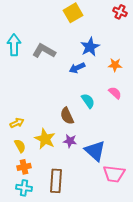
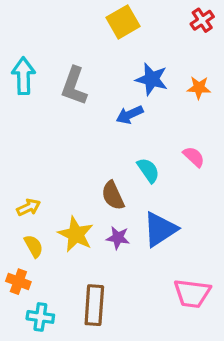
red cross: (120, 12) -> (202, 20), turned 32
blue star: (90, 47) -> (152, 79), turned -30
gray L-shape: (44, 51) -> (74, 86), turned -100
orange star: (115, 65) -> (199, 88), moved
blue triangle: (95, 151) -> (160, 229), moved, turned 45
orange cross: (24, 167) -> (18, 282), moved, turned 32

